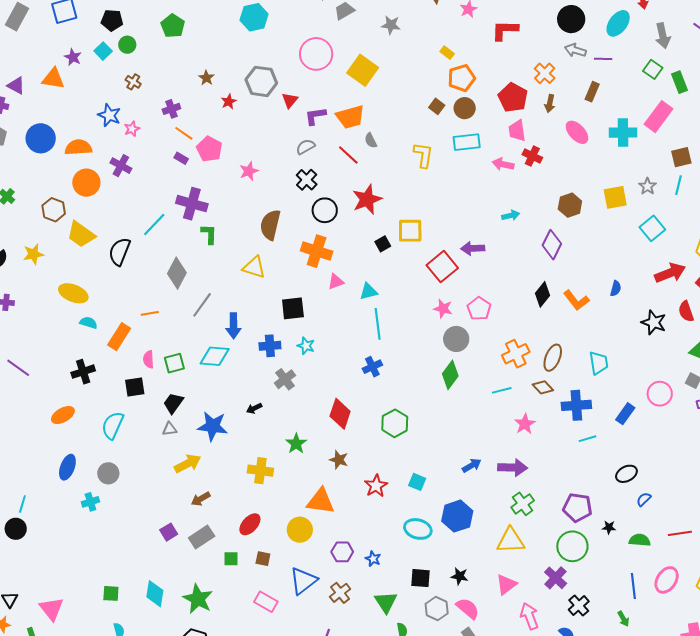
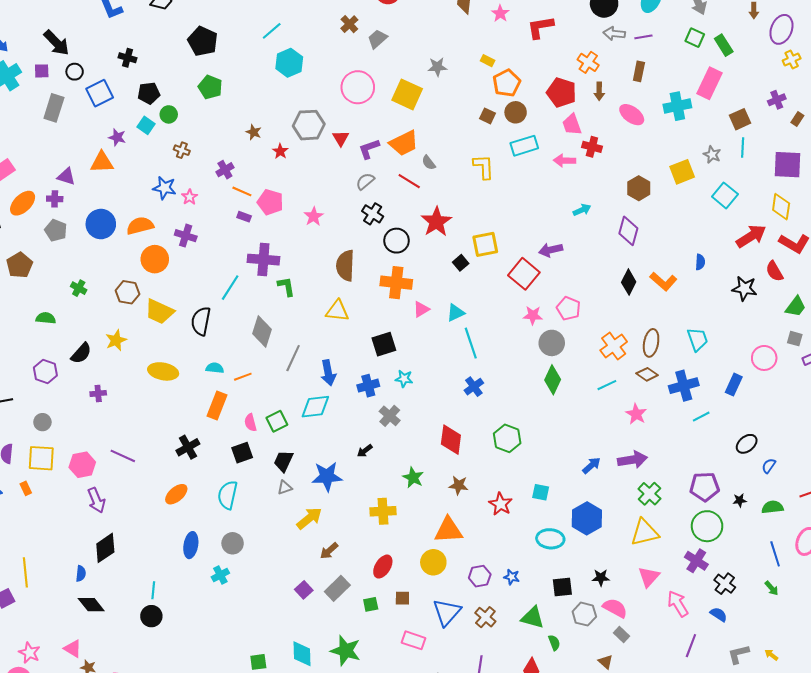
gray star: (391, 25) -> (437, 67), moved
cyan semicircle: (88, 323) -> (215, 368), moved
green triangle: (386, 602) -> (533, 618), turned -30

